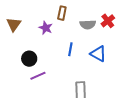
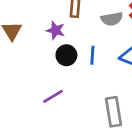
black circle: (29, 59) -> (66, 55), moved

